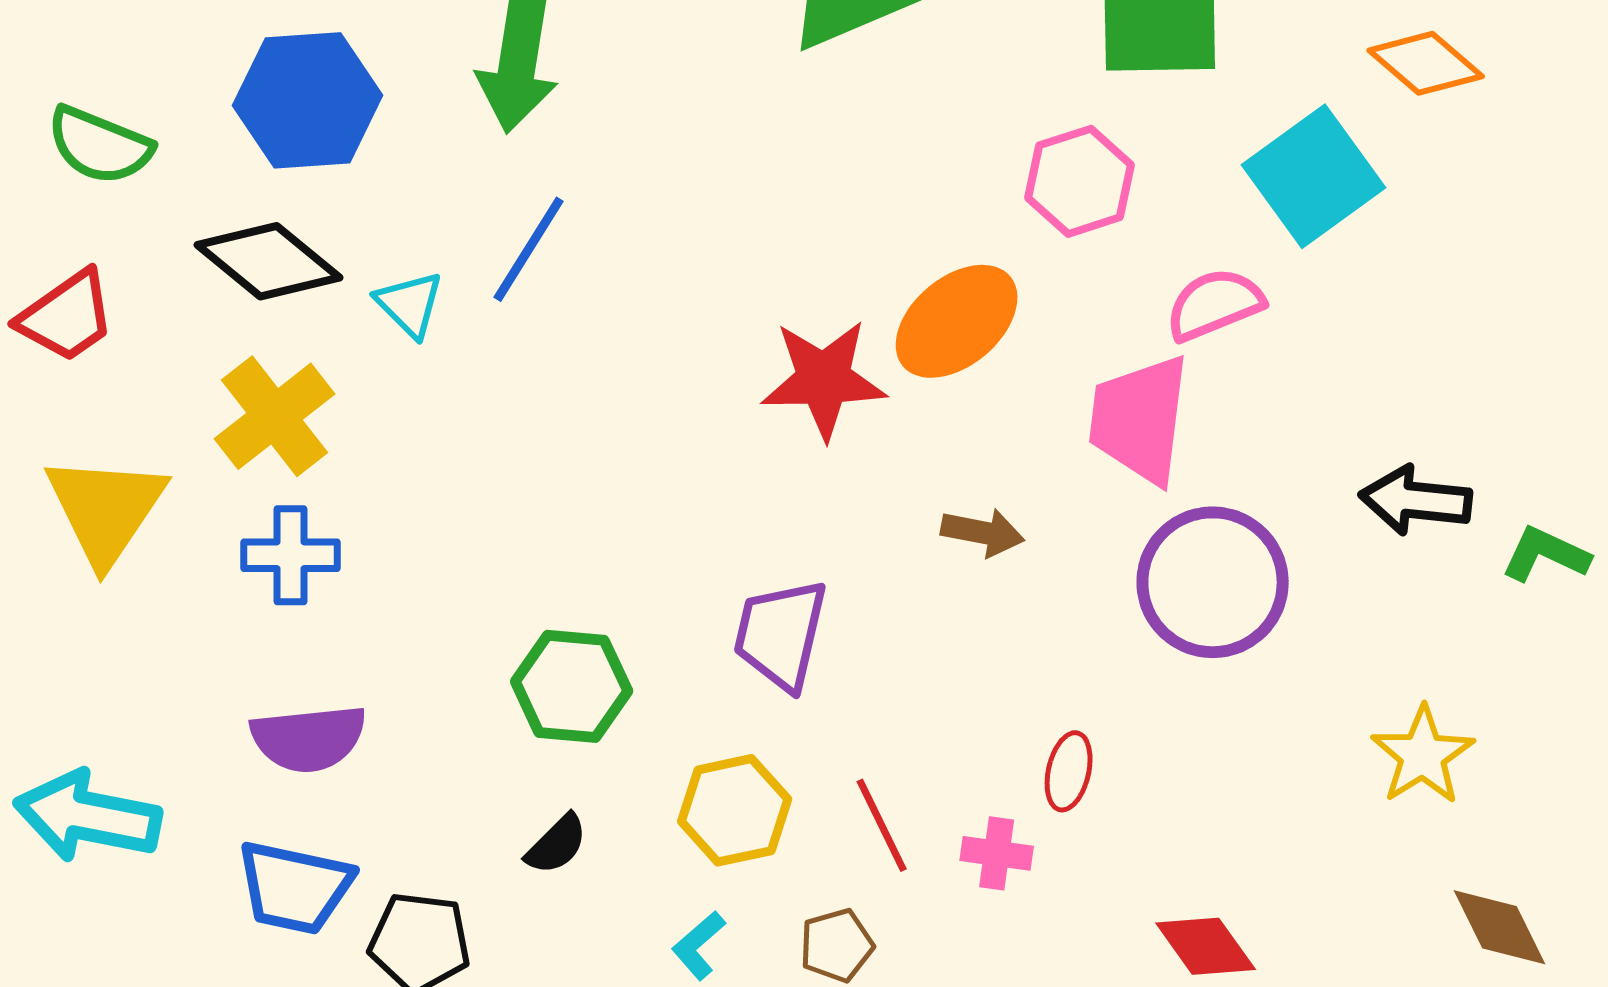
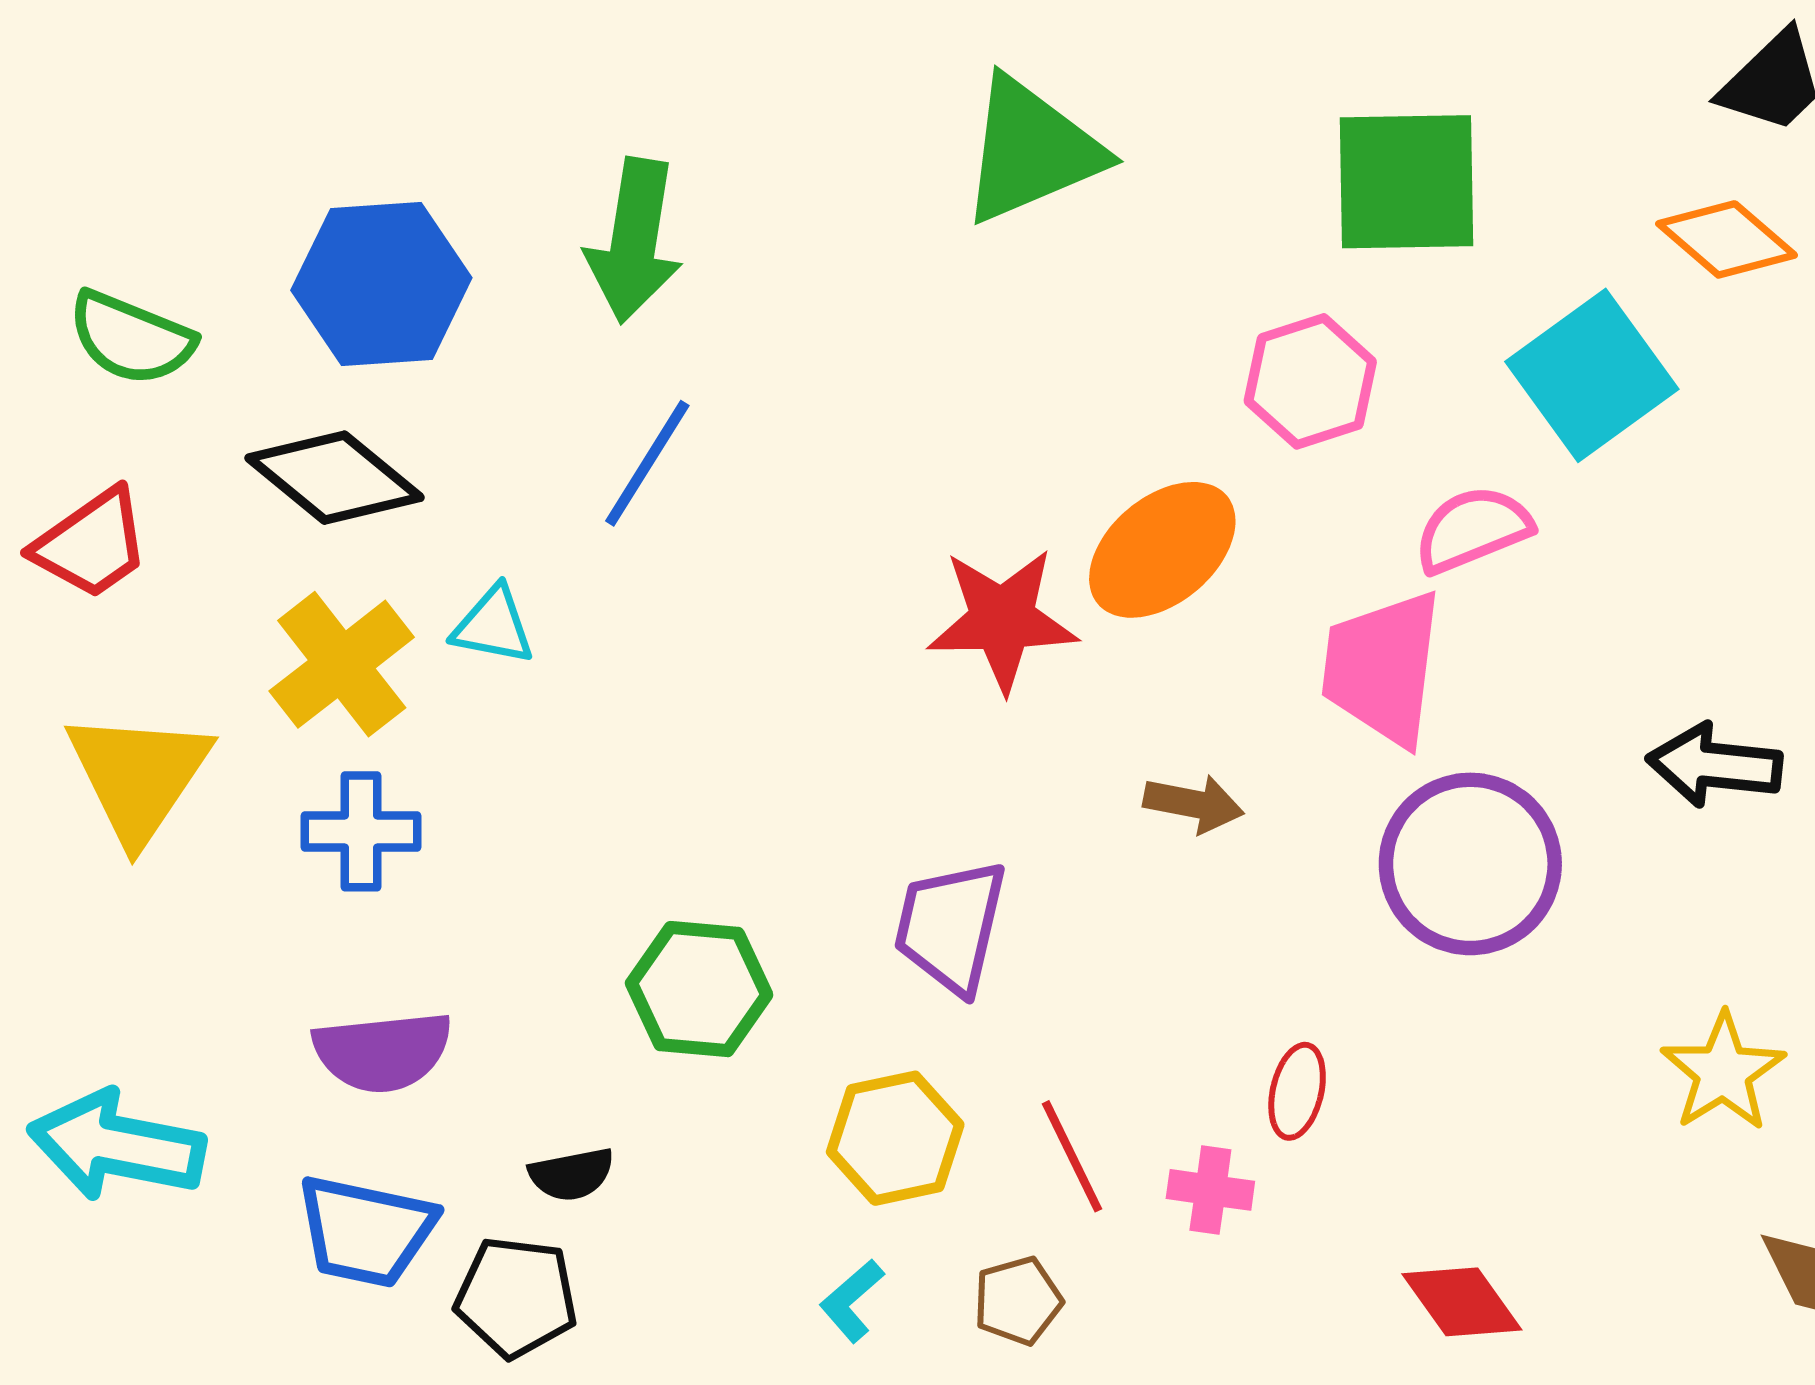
cyan triangle: (410, 304) -> (493, 626), moved, turned -34
black semicircle: (557, 844) -> (572, 1174), moved, turned 34

